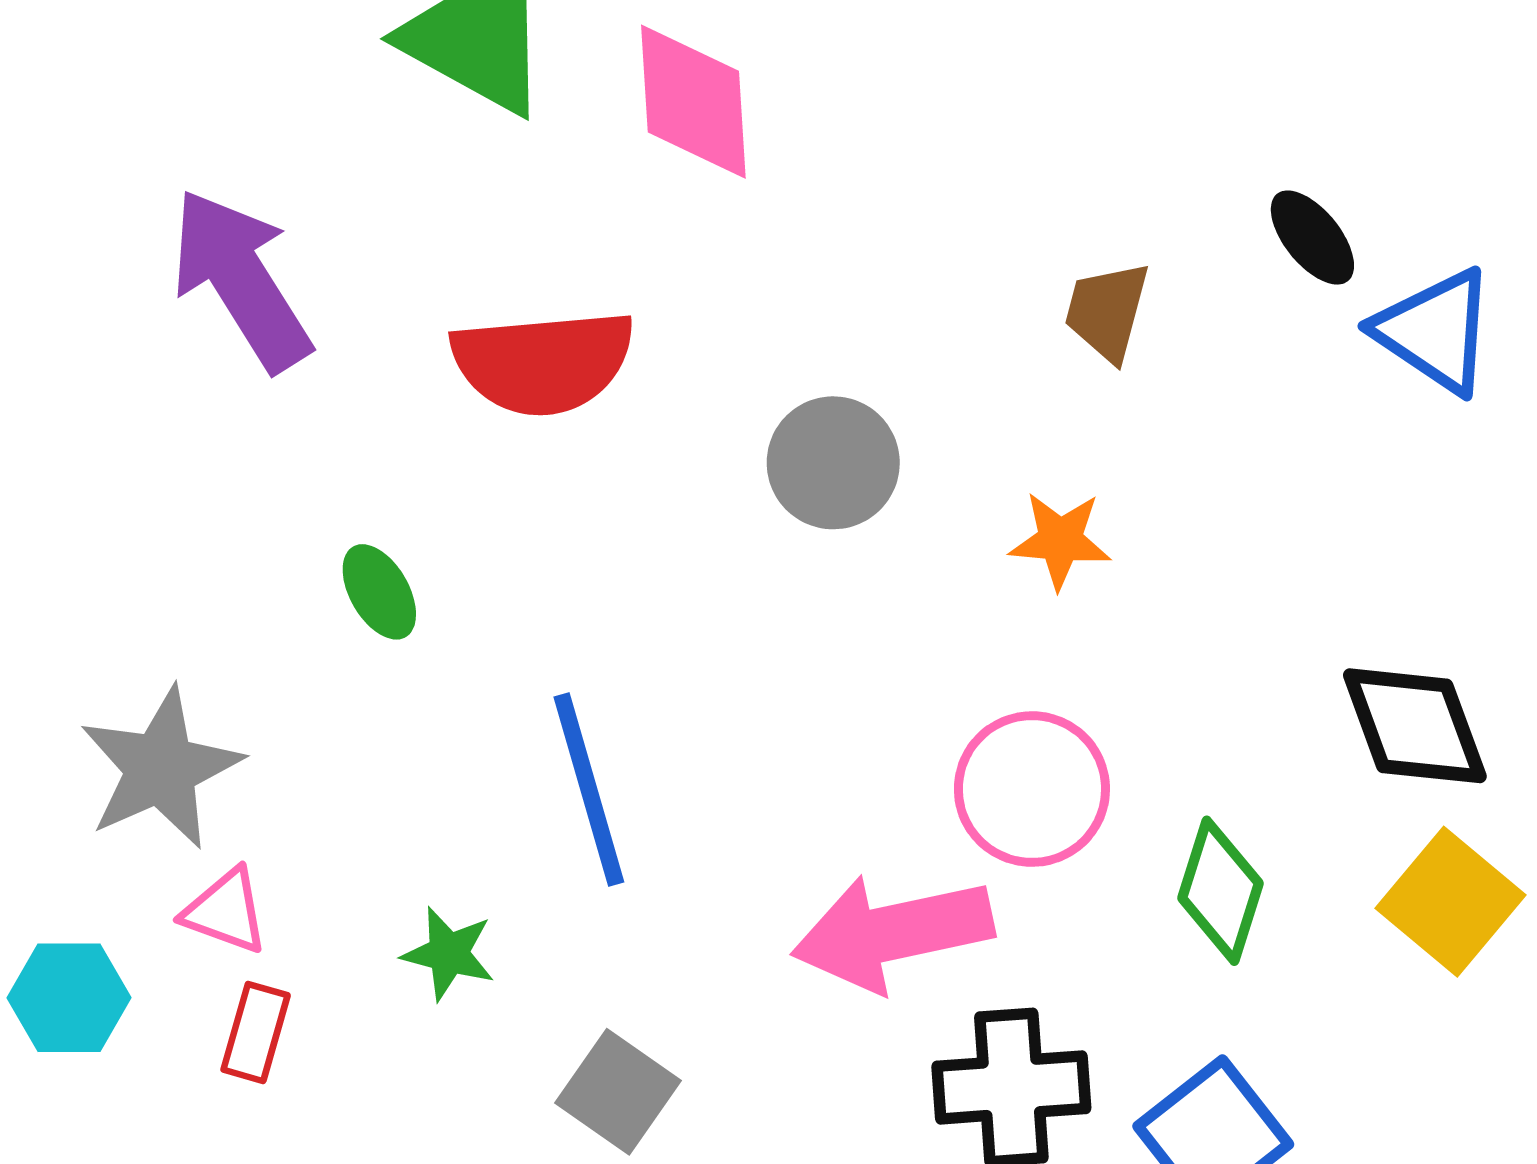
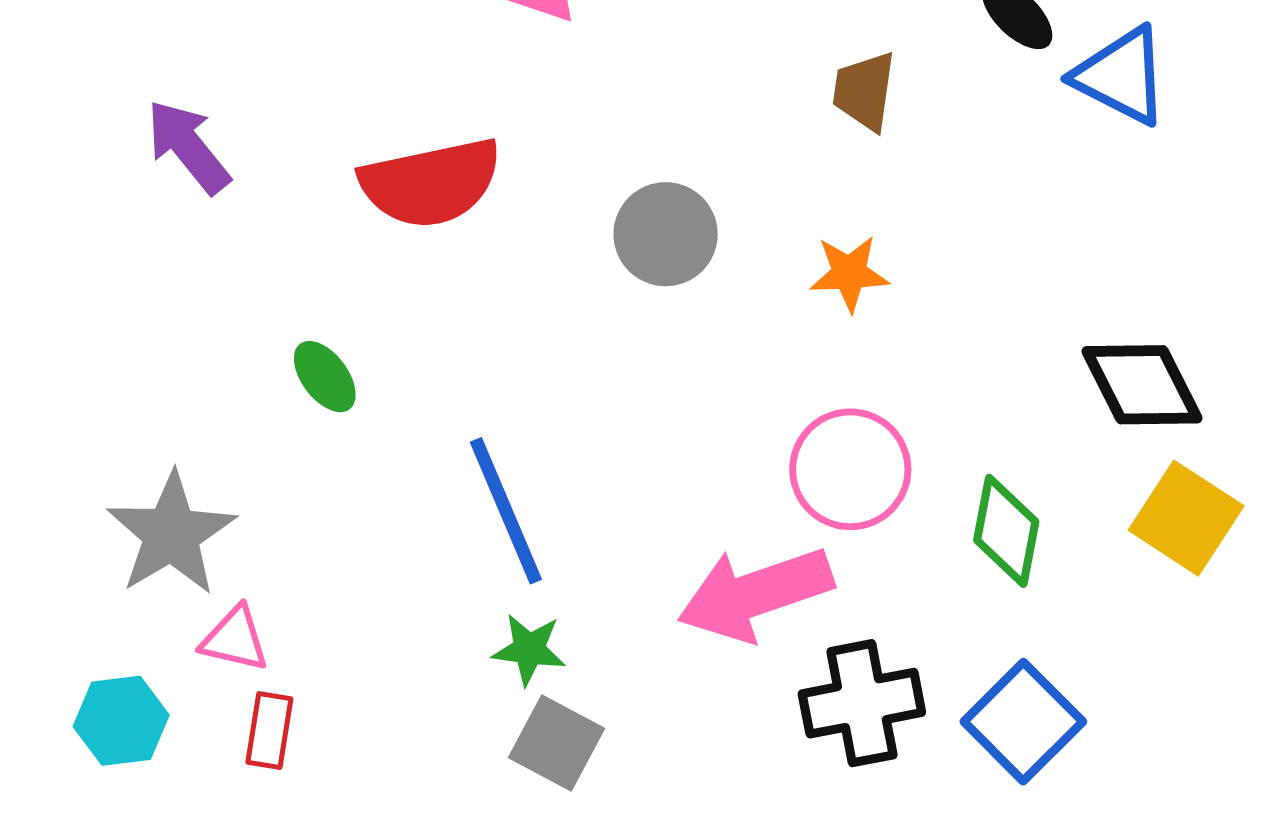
purple arrow: (241, 280) -> (188, 147), size x0.7
green star: (449, 953) -> (529, 649), moved

